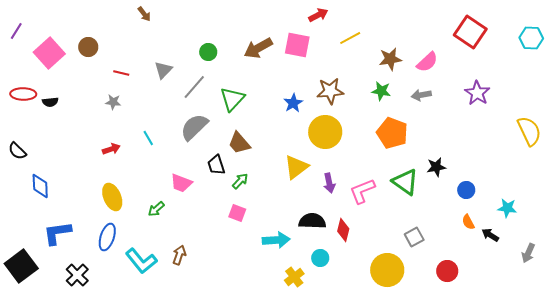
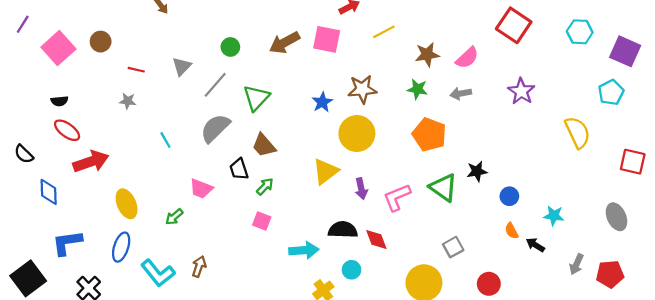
red ellipse: (23, 94) -> (67, 130), moved, turned 35
red arrow: (111, 149) -> (91, 162), moved, size x1.8
red diamond: (343, 230) -> (376, 239), turned -35

